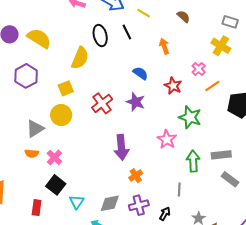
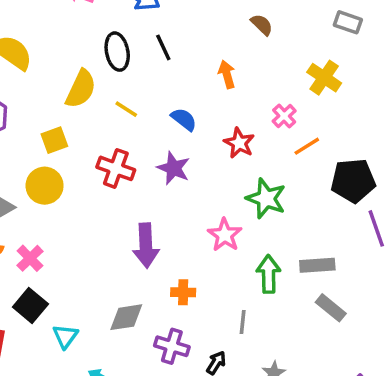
yellow line: (144, 13) -> (126, 109), moved
gray rectangle: (230, 22) -> (348, 22), moved
red cross: (102, 103) -> (116, 168), turned -35
orange cross: (136, 176) -> (183, 292), moved, turned 32
gray diamond: (110, 203) -> (126, 317), moved
purple cross: (139, 205) -> (172, 346), turned 30

